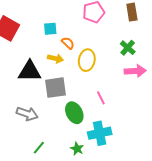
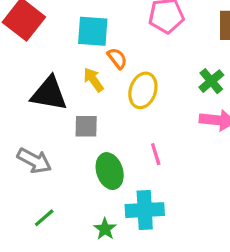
cyan square: (50, 29) -> (93, 31), size x1.5
yellow arrow: (55, 58) -> (93, 80), turned -147
gray square: (56, 88) -> (86, 126), size x0.7

